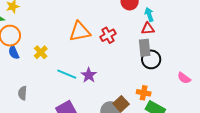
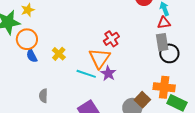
orange triangle: (80, 32) -> (100, 58), moved, turned -40
red cross: (108, 35) -> (111, 39), moved
orange cross: (144, 93) -> (164, 87), size x1.5

